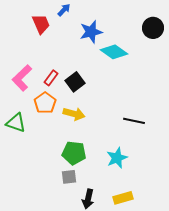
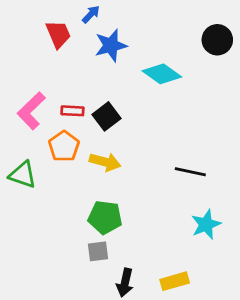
blue star: (91, 32) -> (111, 45), moved
red rectangle: (51, 78) -> (72, 111), turned 56
cyan star: (117, 158) -> (206, 224), moved

